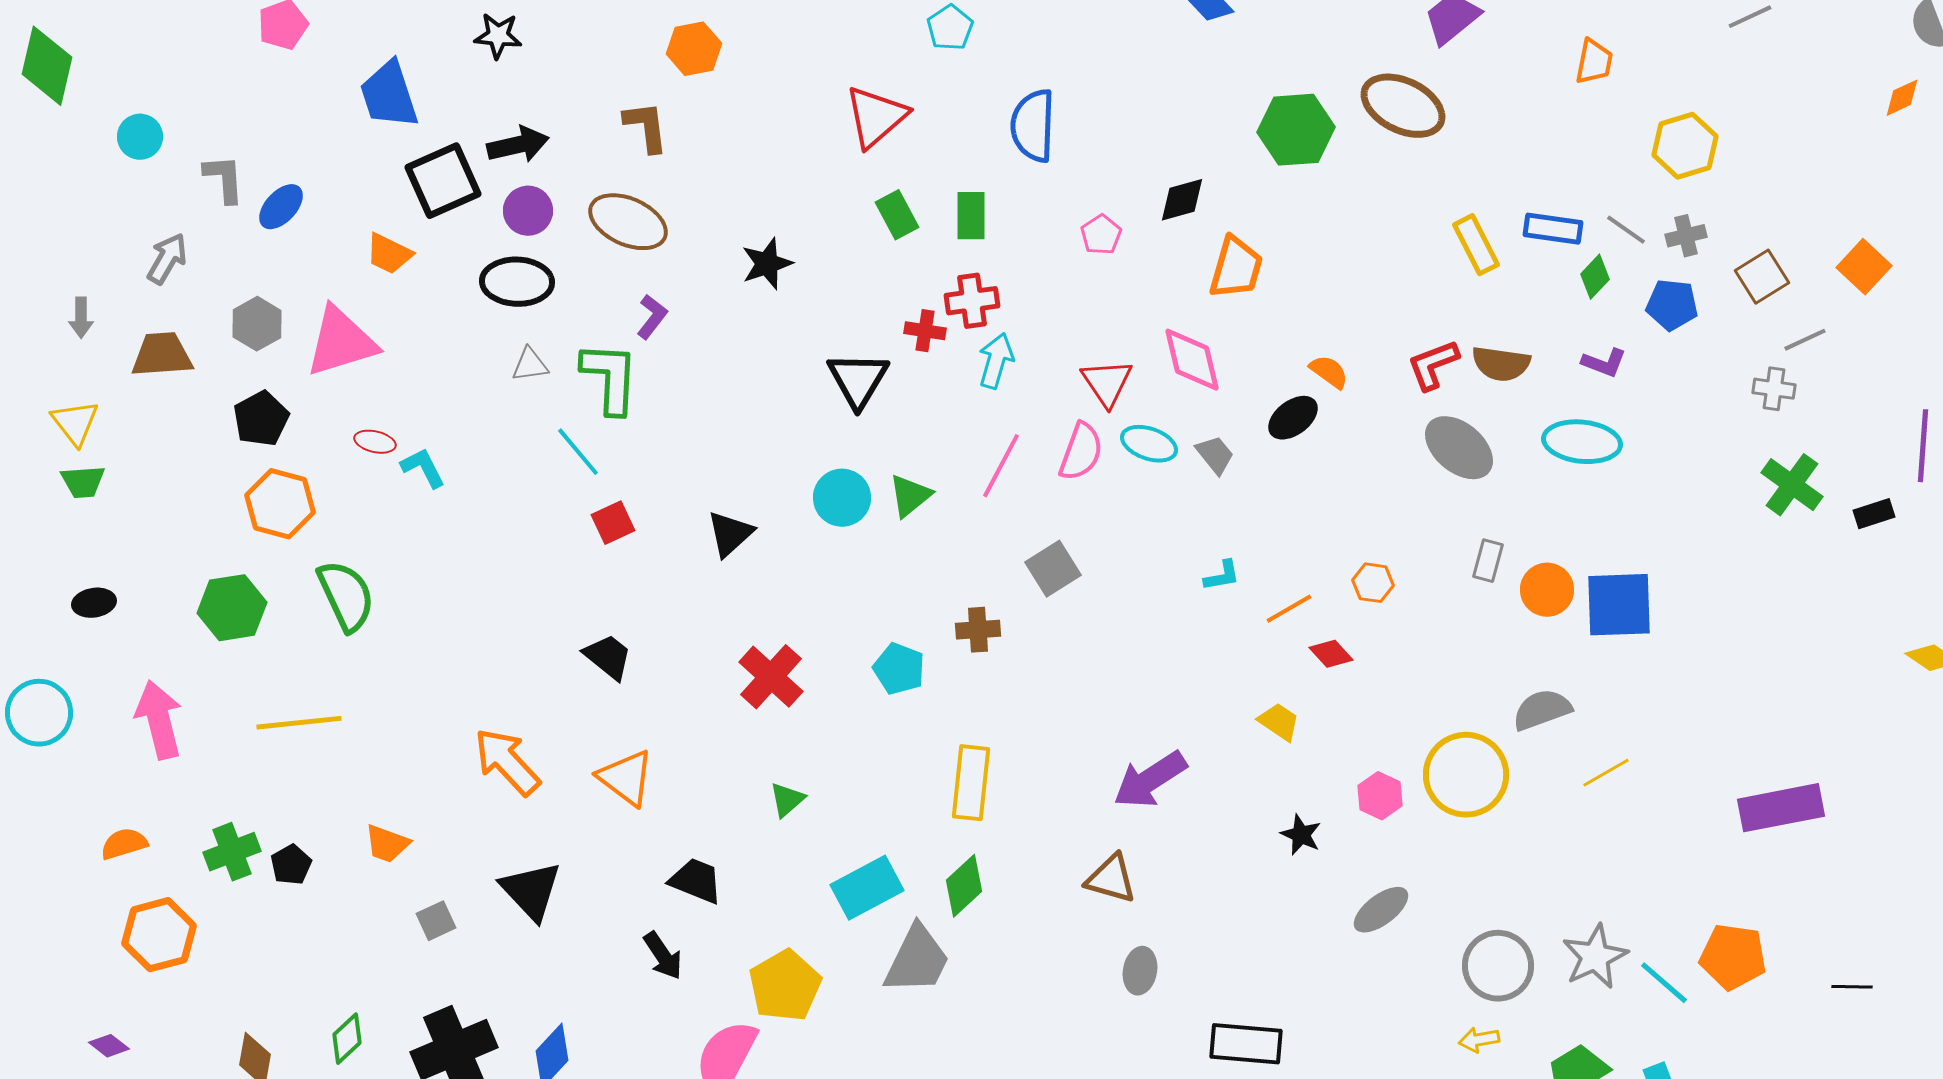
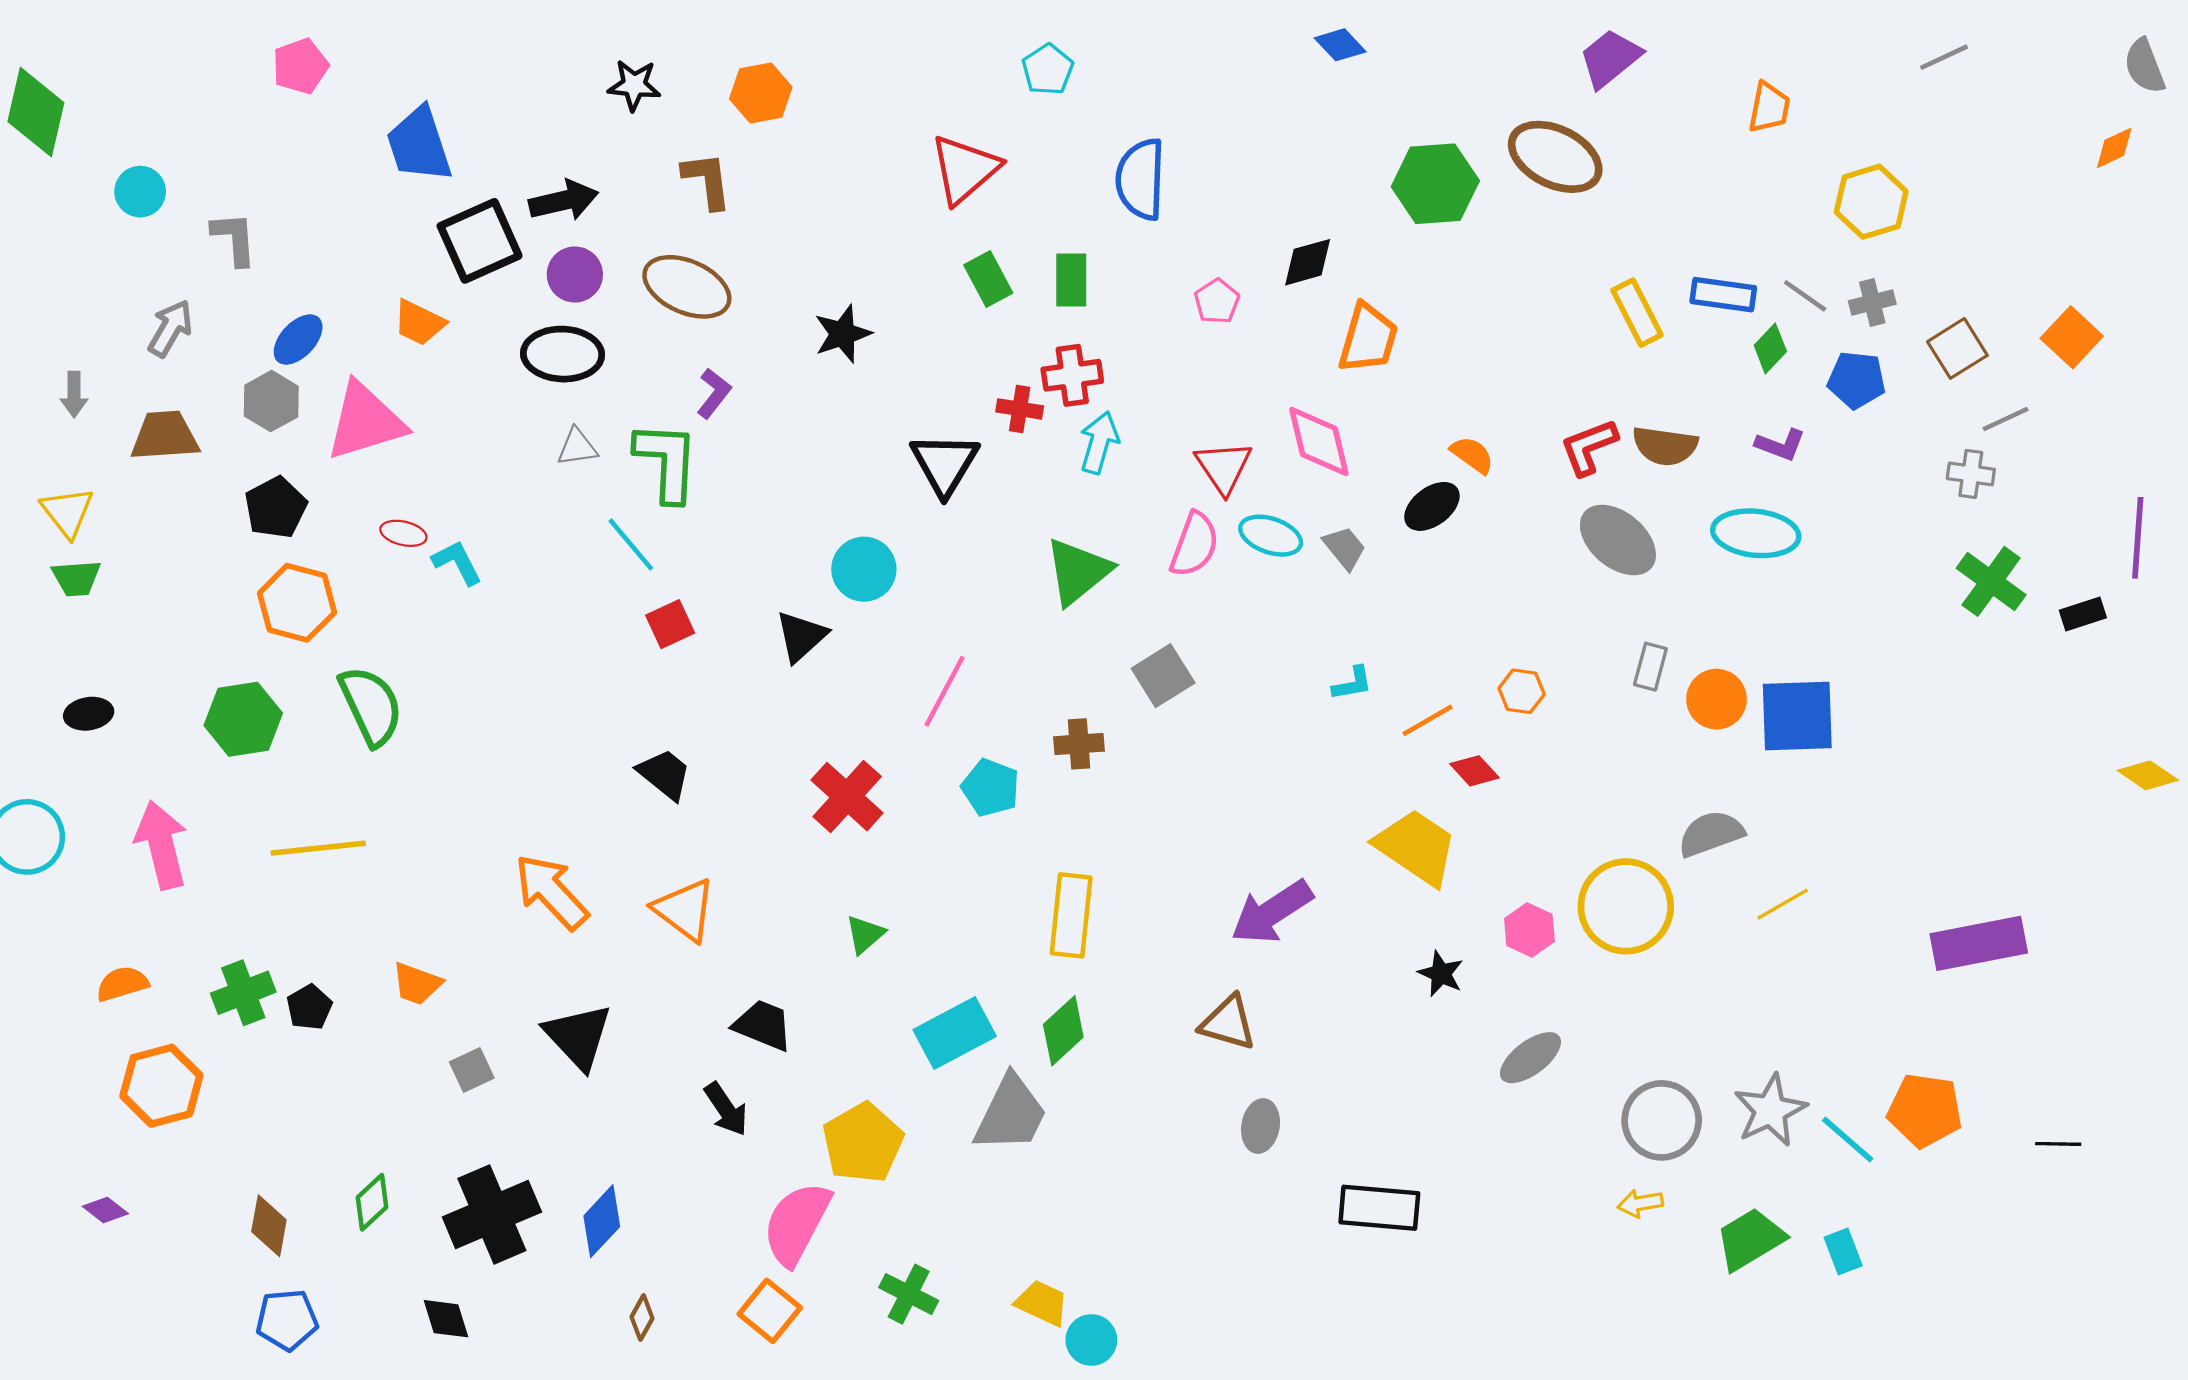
black star: (498, 36) -> (634, 85), moved
blue ellipse: (281, 207) -> (298, 339), moved
pink line: (1001, 466) -> (945, 691), moved
green triangle: (910, 496) -> (1078, 571), moved, size x1.4
cyan circle: (842, 498) -> (864, 569), moved
yellow trapezoid: (1279, 722) -> (1416, 847), size x1.8

